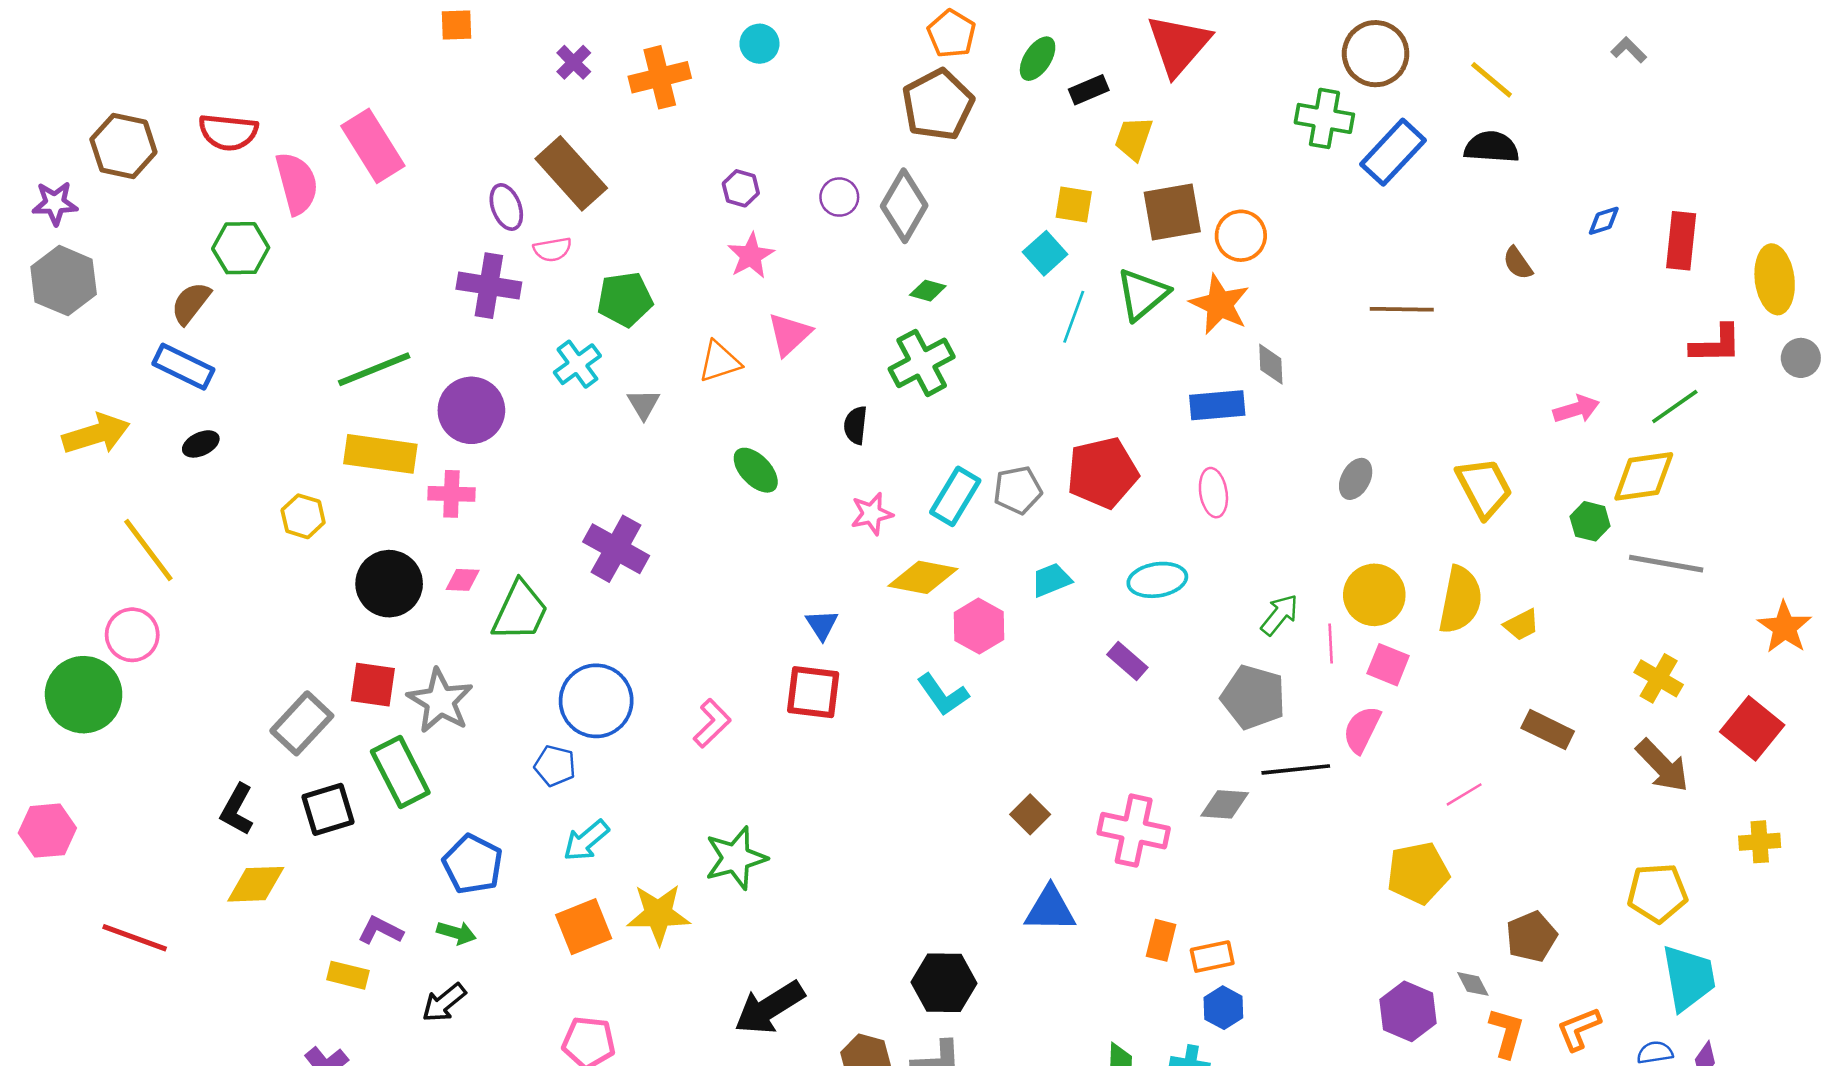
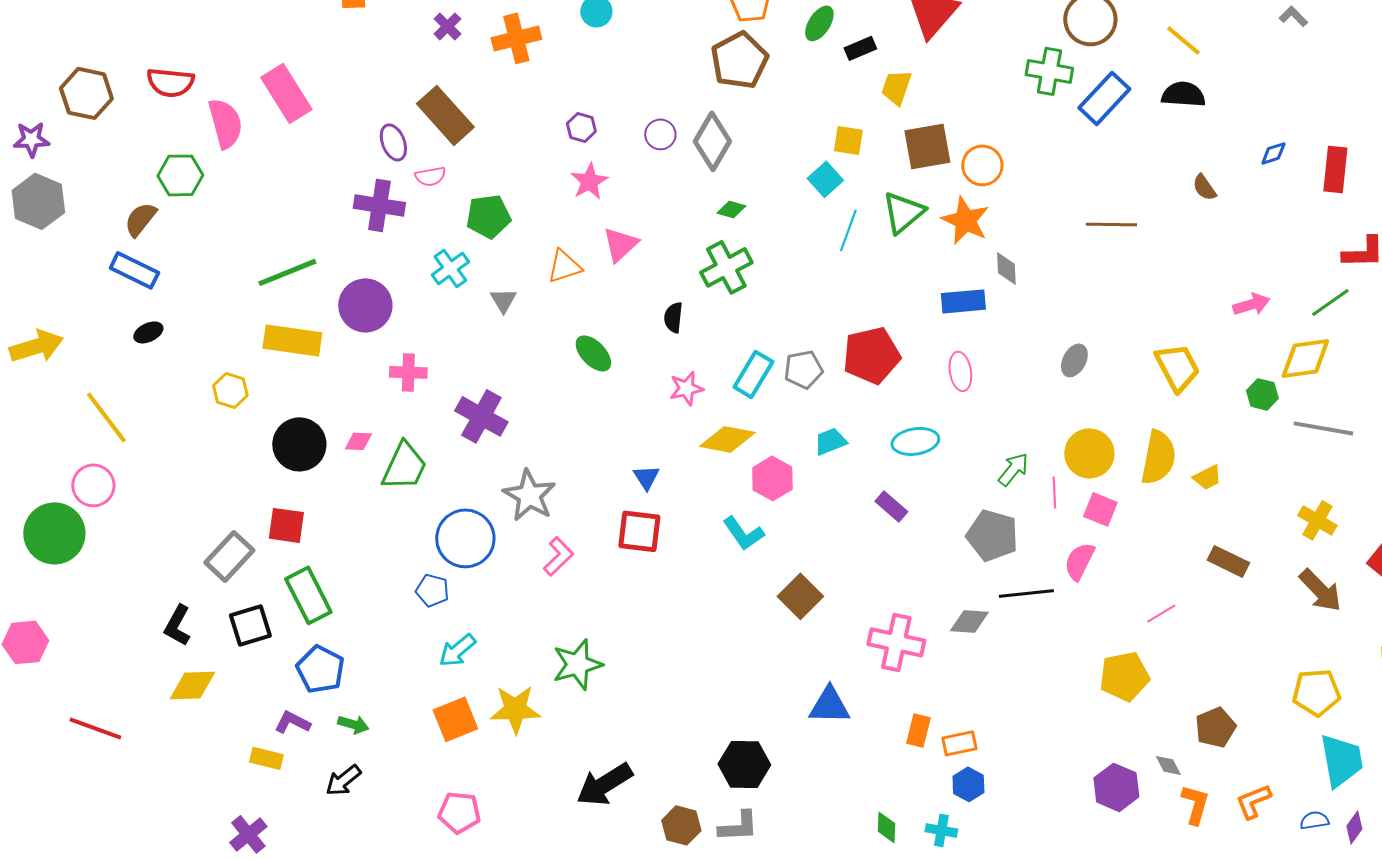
yellow arrow: (96, 434) -> (36, 346), moved
pink cross: (451, 494) -> (408, 372), moved
gray star: (440, 701) -> (529, 495), moved
brown square: (1030, 814) -> (800, 596), moved, size x1.4
blue pentagon: (473, 864) -> (320, 669), moved

